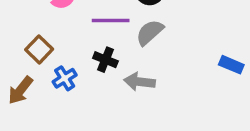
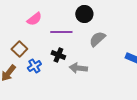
gray semicircle: (150, 32) -> (97, 39), moved

